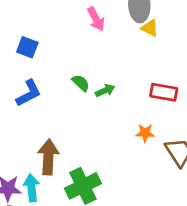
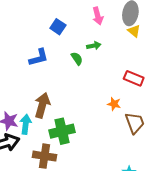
blue square: (27, 47) -> (58, 27), moved
green arrow: (105, 91) -> (94, 46), moved

